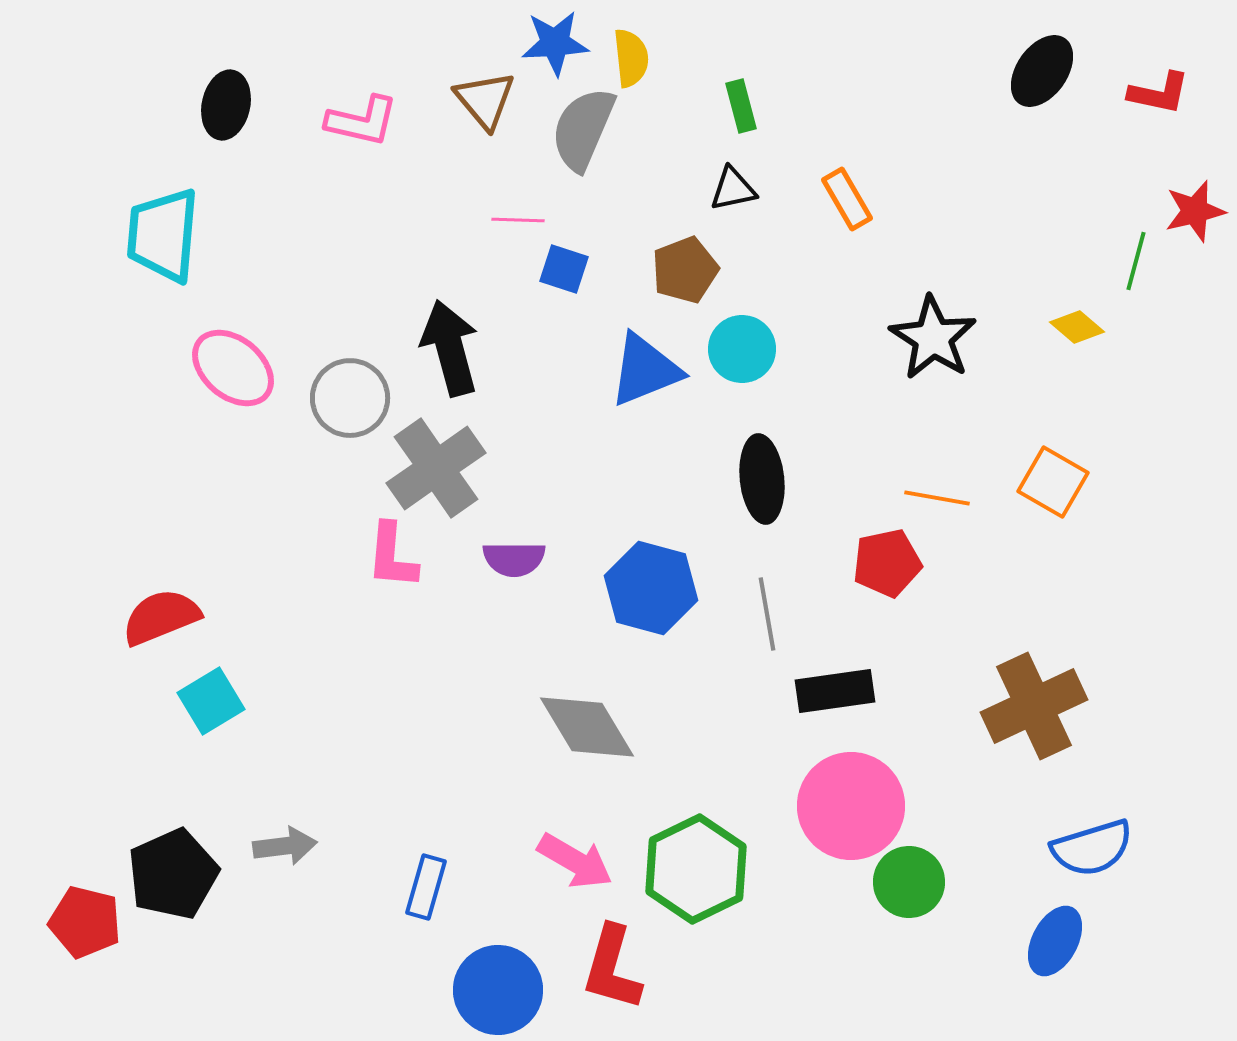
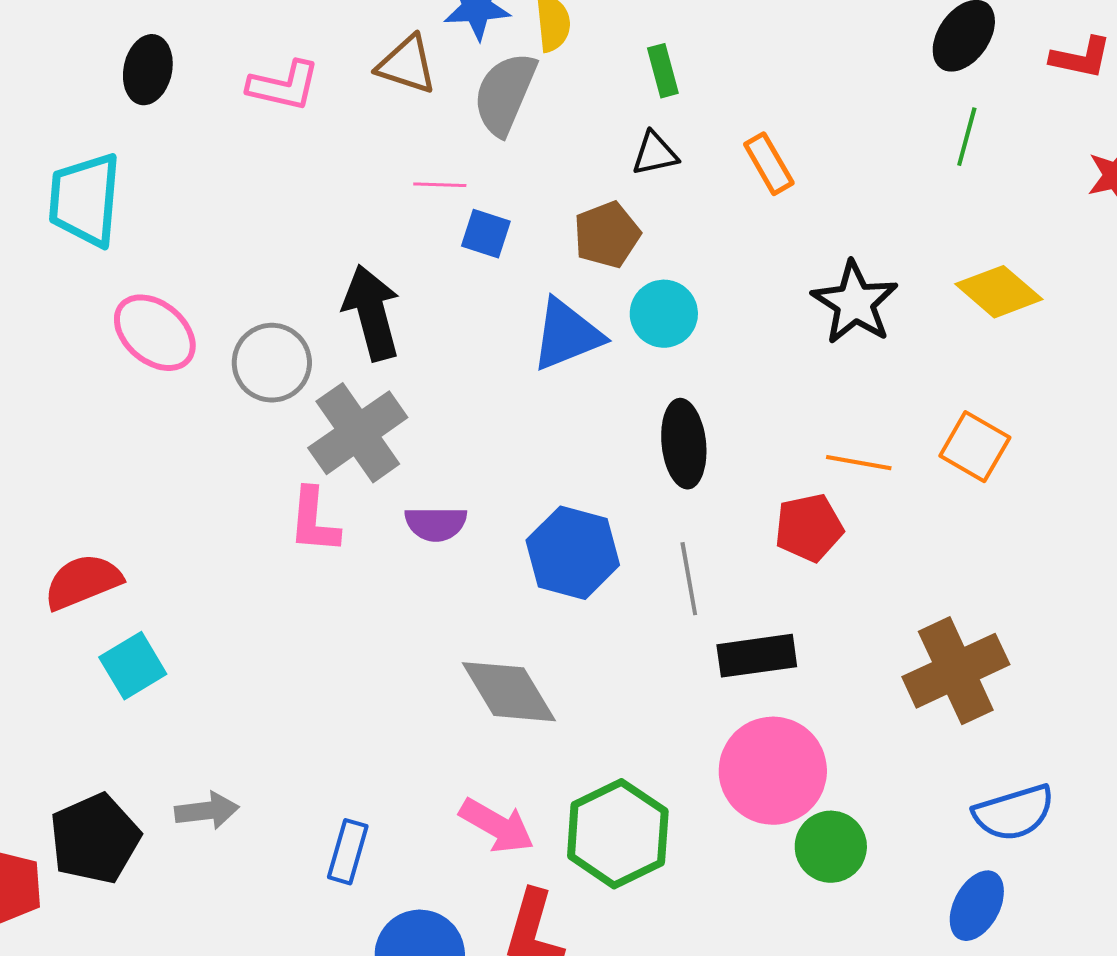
brown triangle: (485, 100) -> (407, 65), turned -32
green line: (1136, 261) -> (967, 137), moved
yellow diamond: (1077, 327) -> (999, 292), size x1.6

